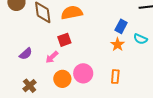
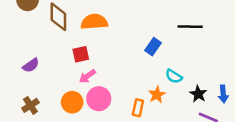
cyan semicircle: (140, 39) -> (174, 76), moved
orange star: (118, 44) -> (157, 95), moved
pink arrow: (52, 57) -> (87, 76), moved

